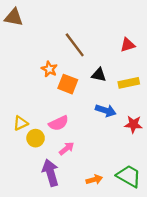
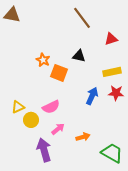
brown line: (75, 45) -> (82, 18), moved
black triangle: (99, 75) -> (79, 56), moved
blue arrow: (106, 111) -> (92, 96), turned -84
red star: (133, 124) -> (116, 93), moved
orange arrow: (94, 180) -> (83, 137), moved

